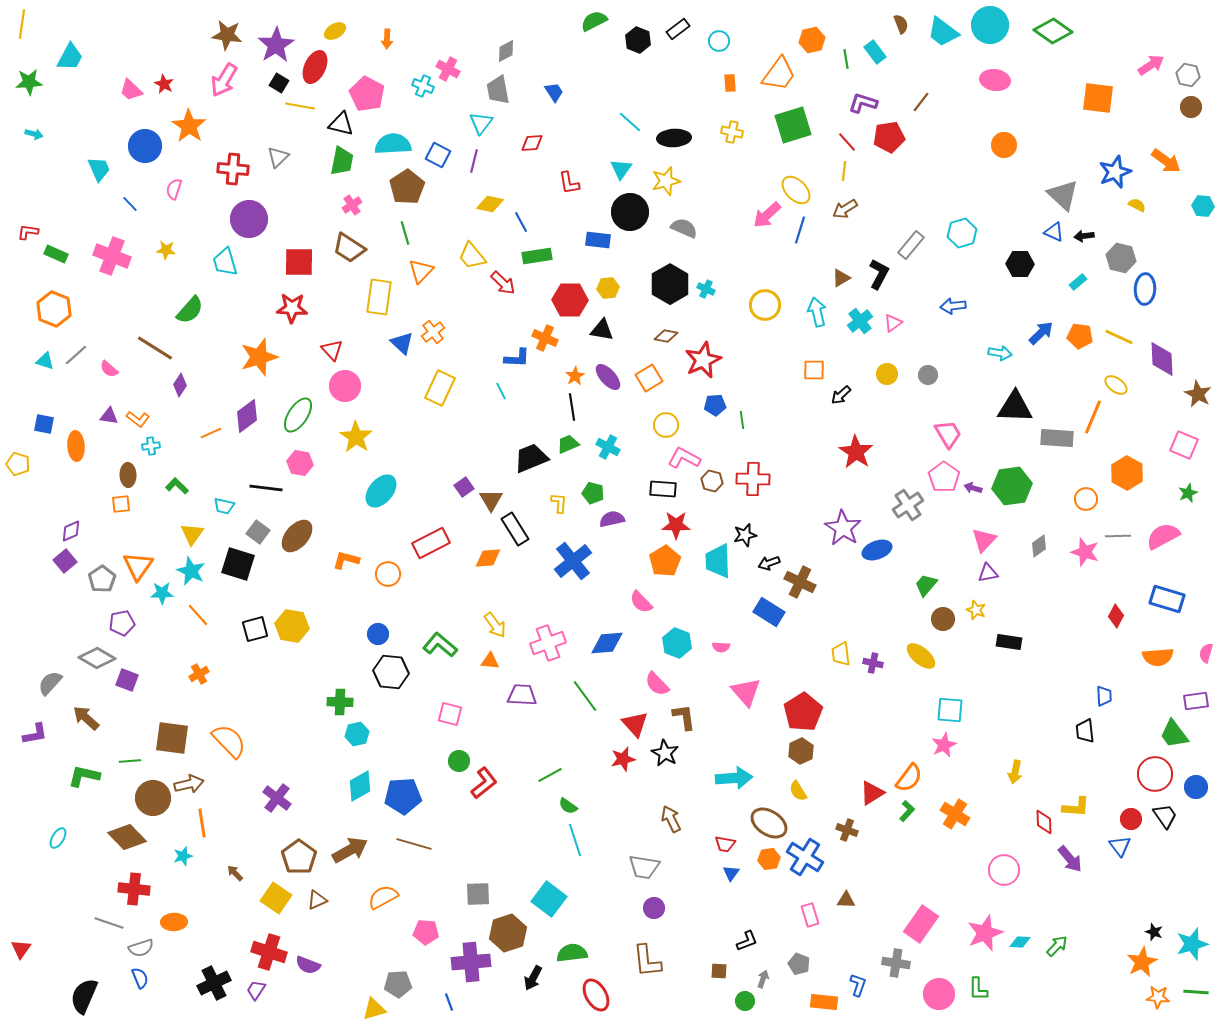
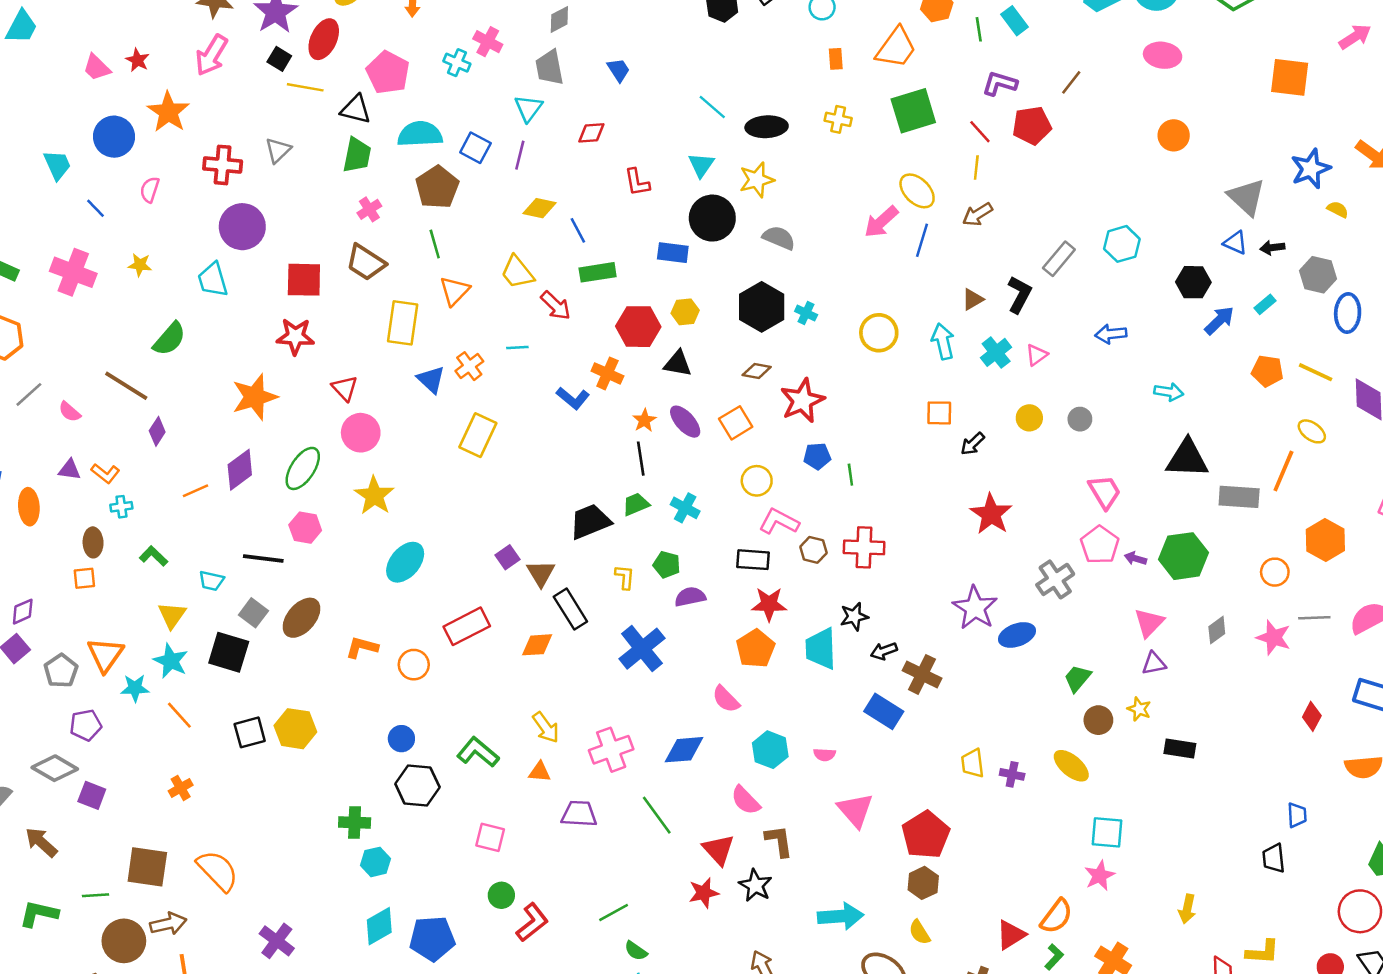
blue arrow: (1041, 333) -> (1219, 320), moved
blue L-shape: (517, 358) -> (573, 398), turned 36
cyan line: (501, 391) -> (517, 348), moved, turned -66

